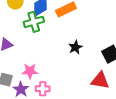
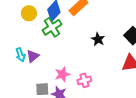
pink cross: (43, 89) -> (84, 80), moved

